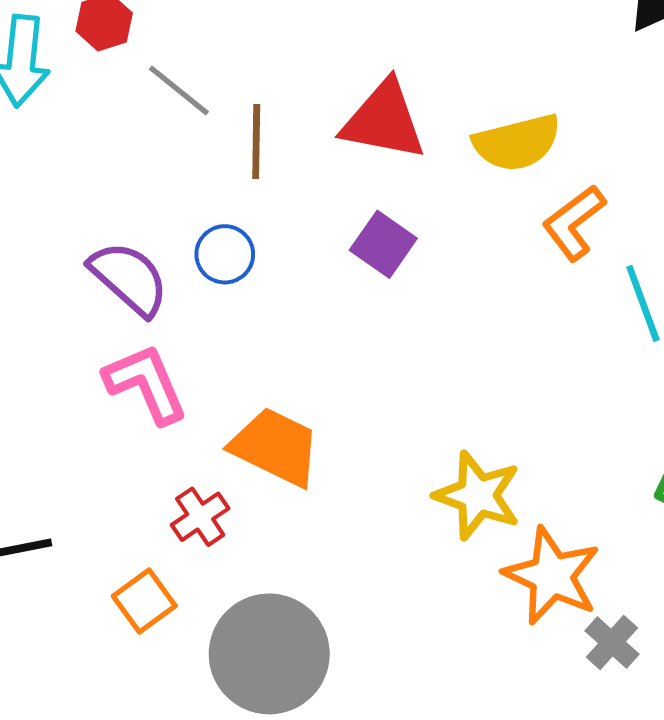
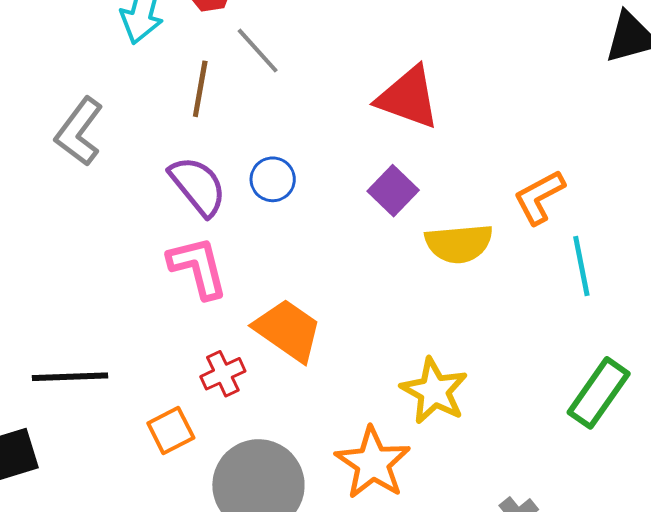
brown line: (256, 141) -> (200, 89), moved
yellow semicircle: (517, 143) -> (459, 243), moved
orange star: (552, 576) -> (373, 463), moved

